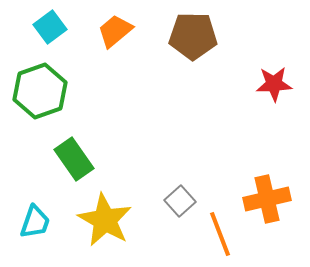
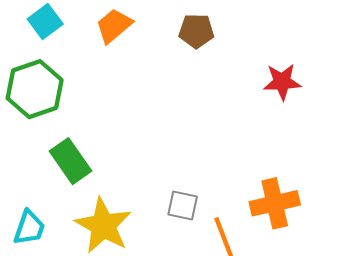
brown pentagon: (193, 36) -> (196, 31), size x0.7
gray square: (180, 201) -> (183, 205), turned -36

